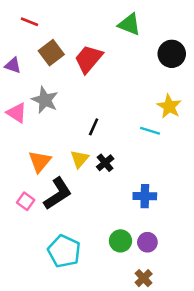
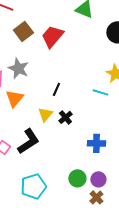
orange triangle: (40, 161) -> (14, 98), moved
cyan pentagon: (64, 251) -> (33, 186), turned 30
brown cross: (144, 278) -> (96, 197), moved

